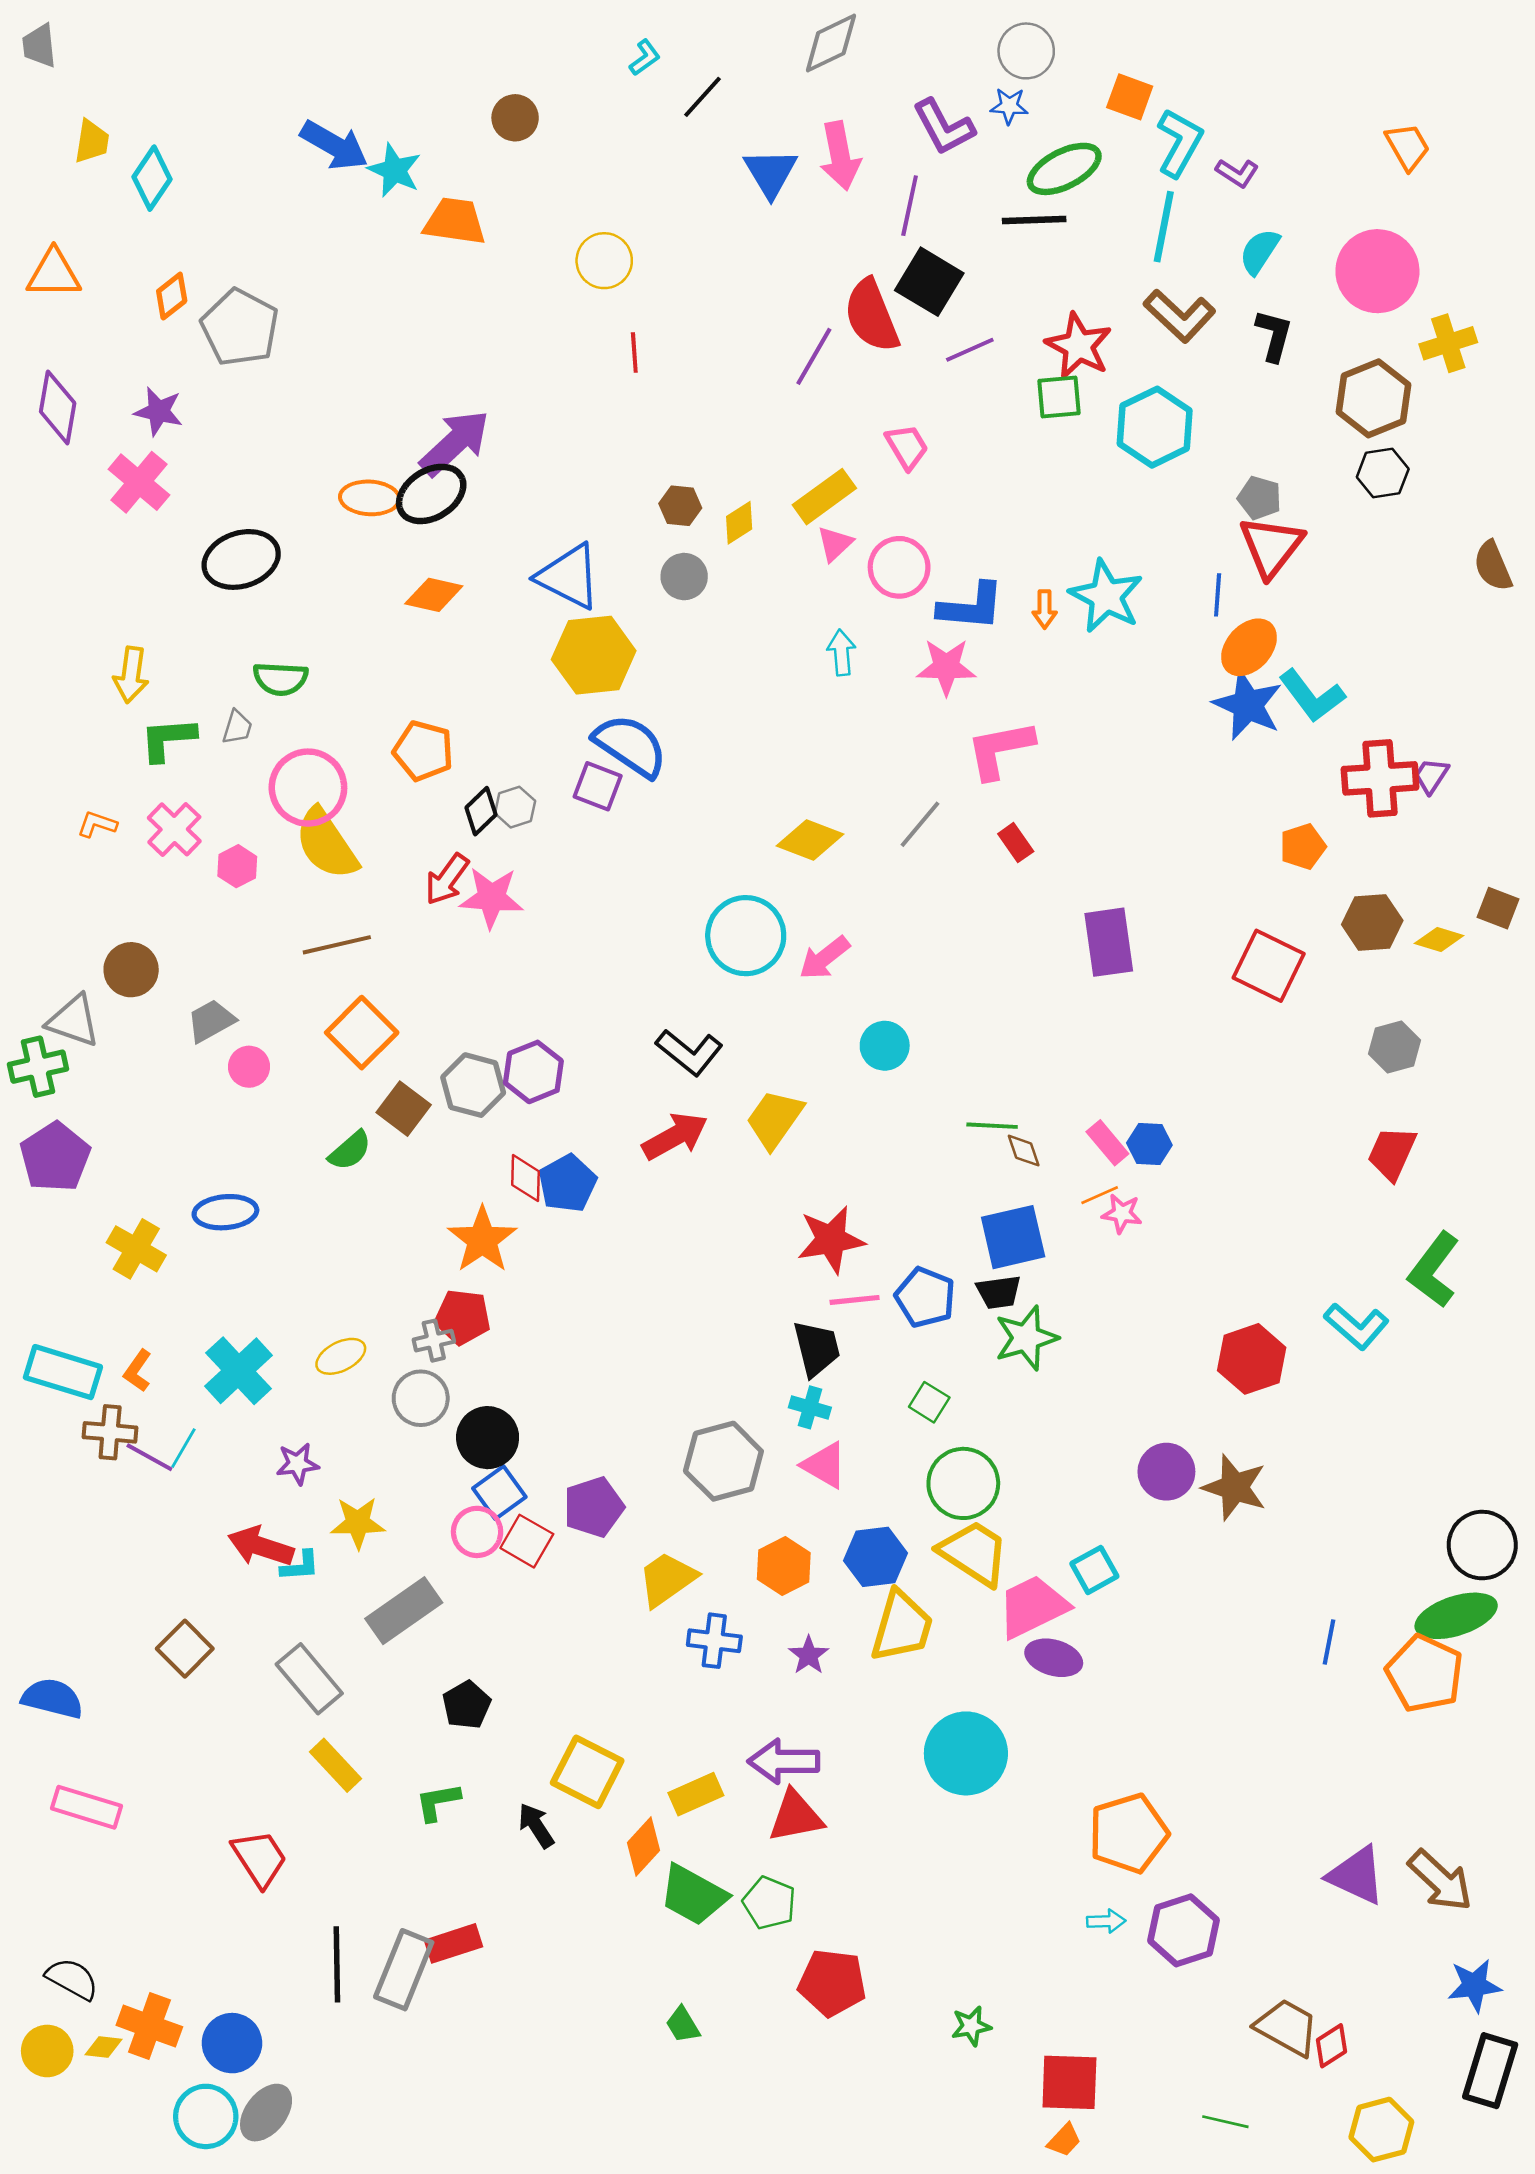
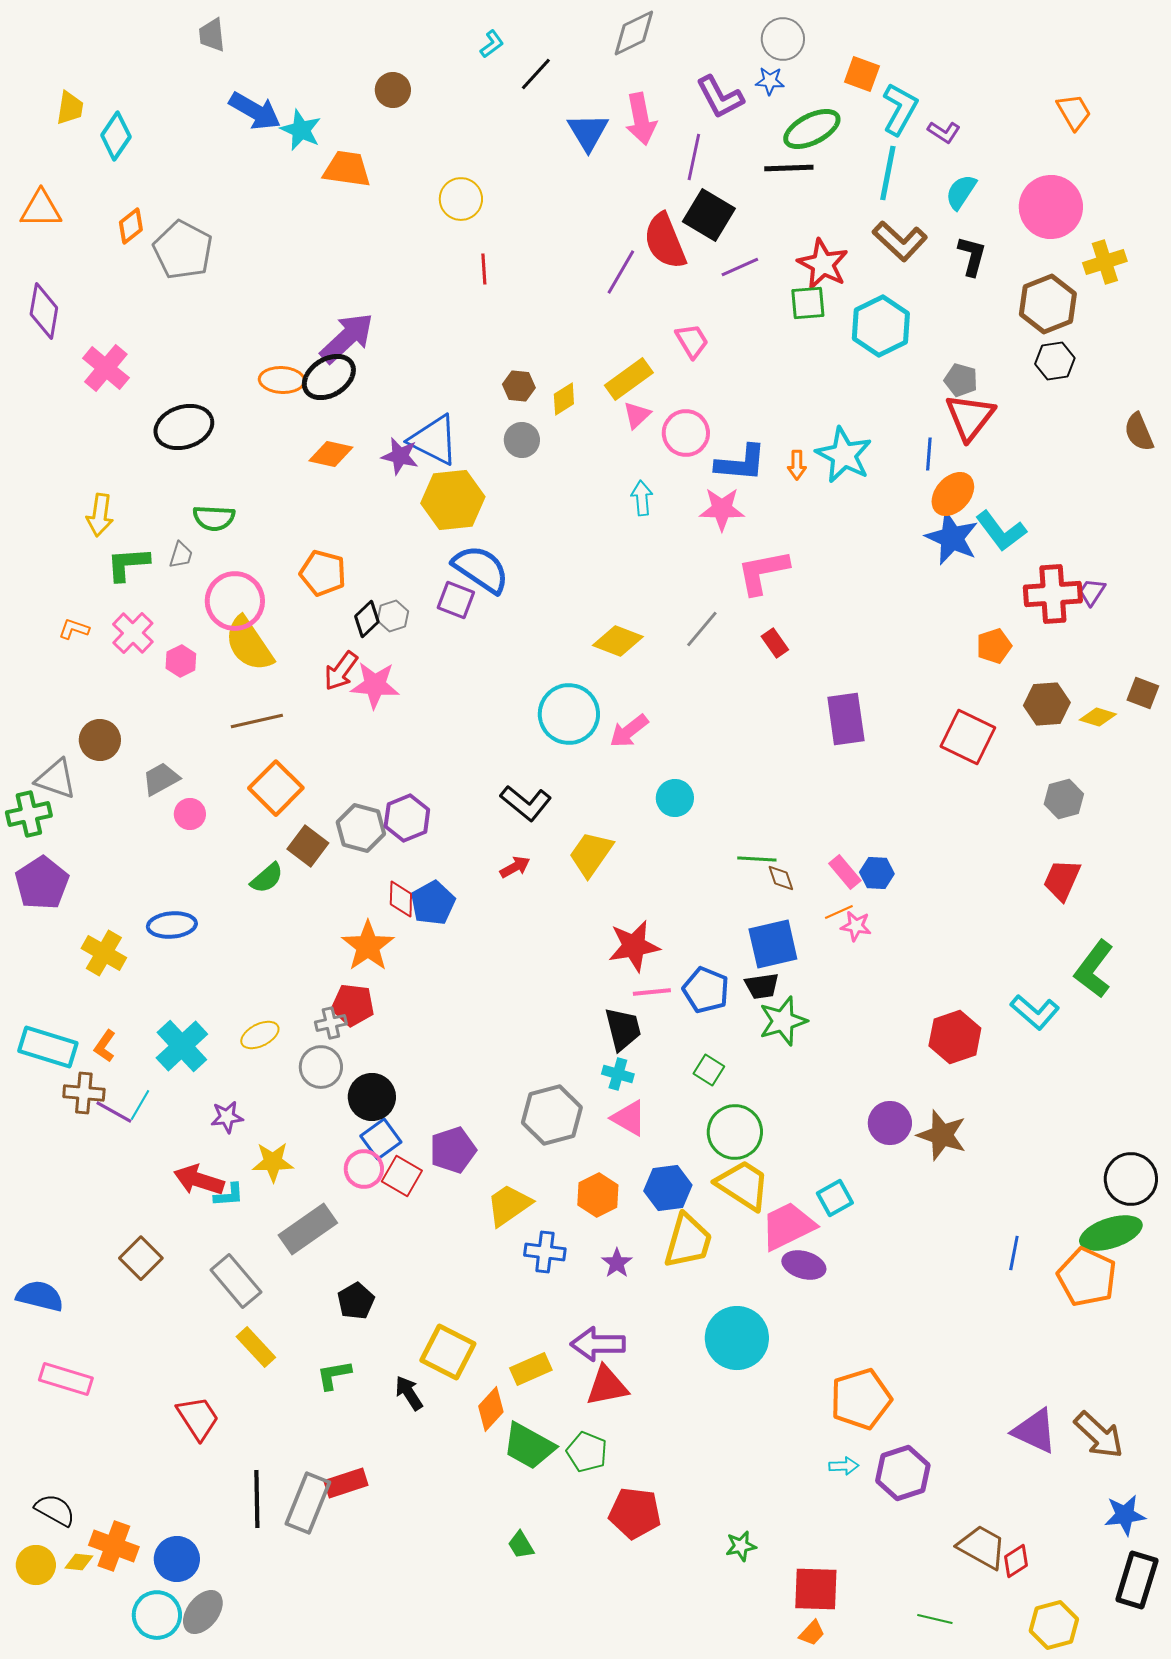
gray trapezoid: (39, 46) -> (212, 35), moved
purple star: (159, 411) -> (400, 456), moved
red arrow: (675, 1136) -> (515, 867), size x0.6

